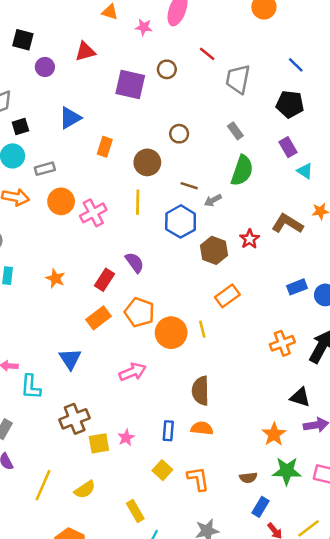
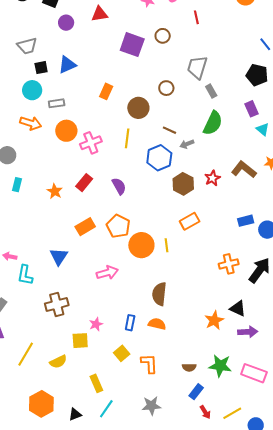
red line: (207, 54) -> (196, 17), moved, turned 32
gray trapezoid: (238, 79) -> (197, 67), moved
blue triangle: (70, 118) -> (67, 65), moved
red rectangle: (104, 280) -> (84, 183), moved
orange star: (274, 434) -> (214, 320), moved
yellow square: (99, 443) -> (80, 341), moved

